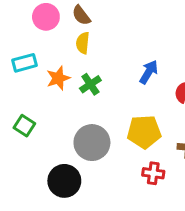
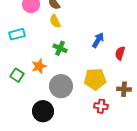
yellow semicircle: (83, 43) -> (55, 21), turned -32
orange star: (58, 78) -> (39, 66), moved
green cross: (90, 84) -> (60, 48), turned -32

